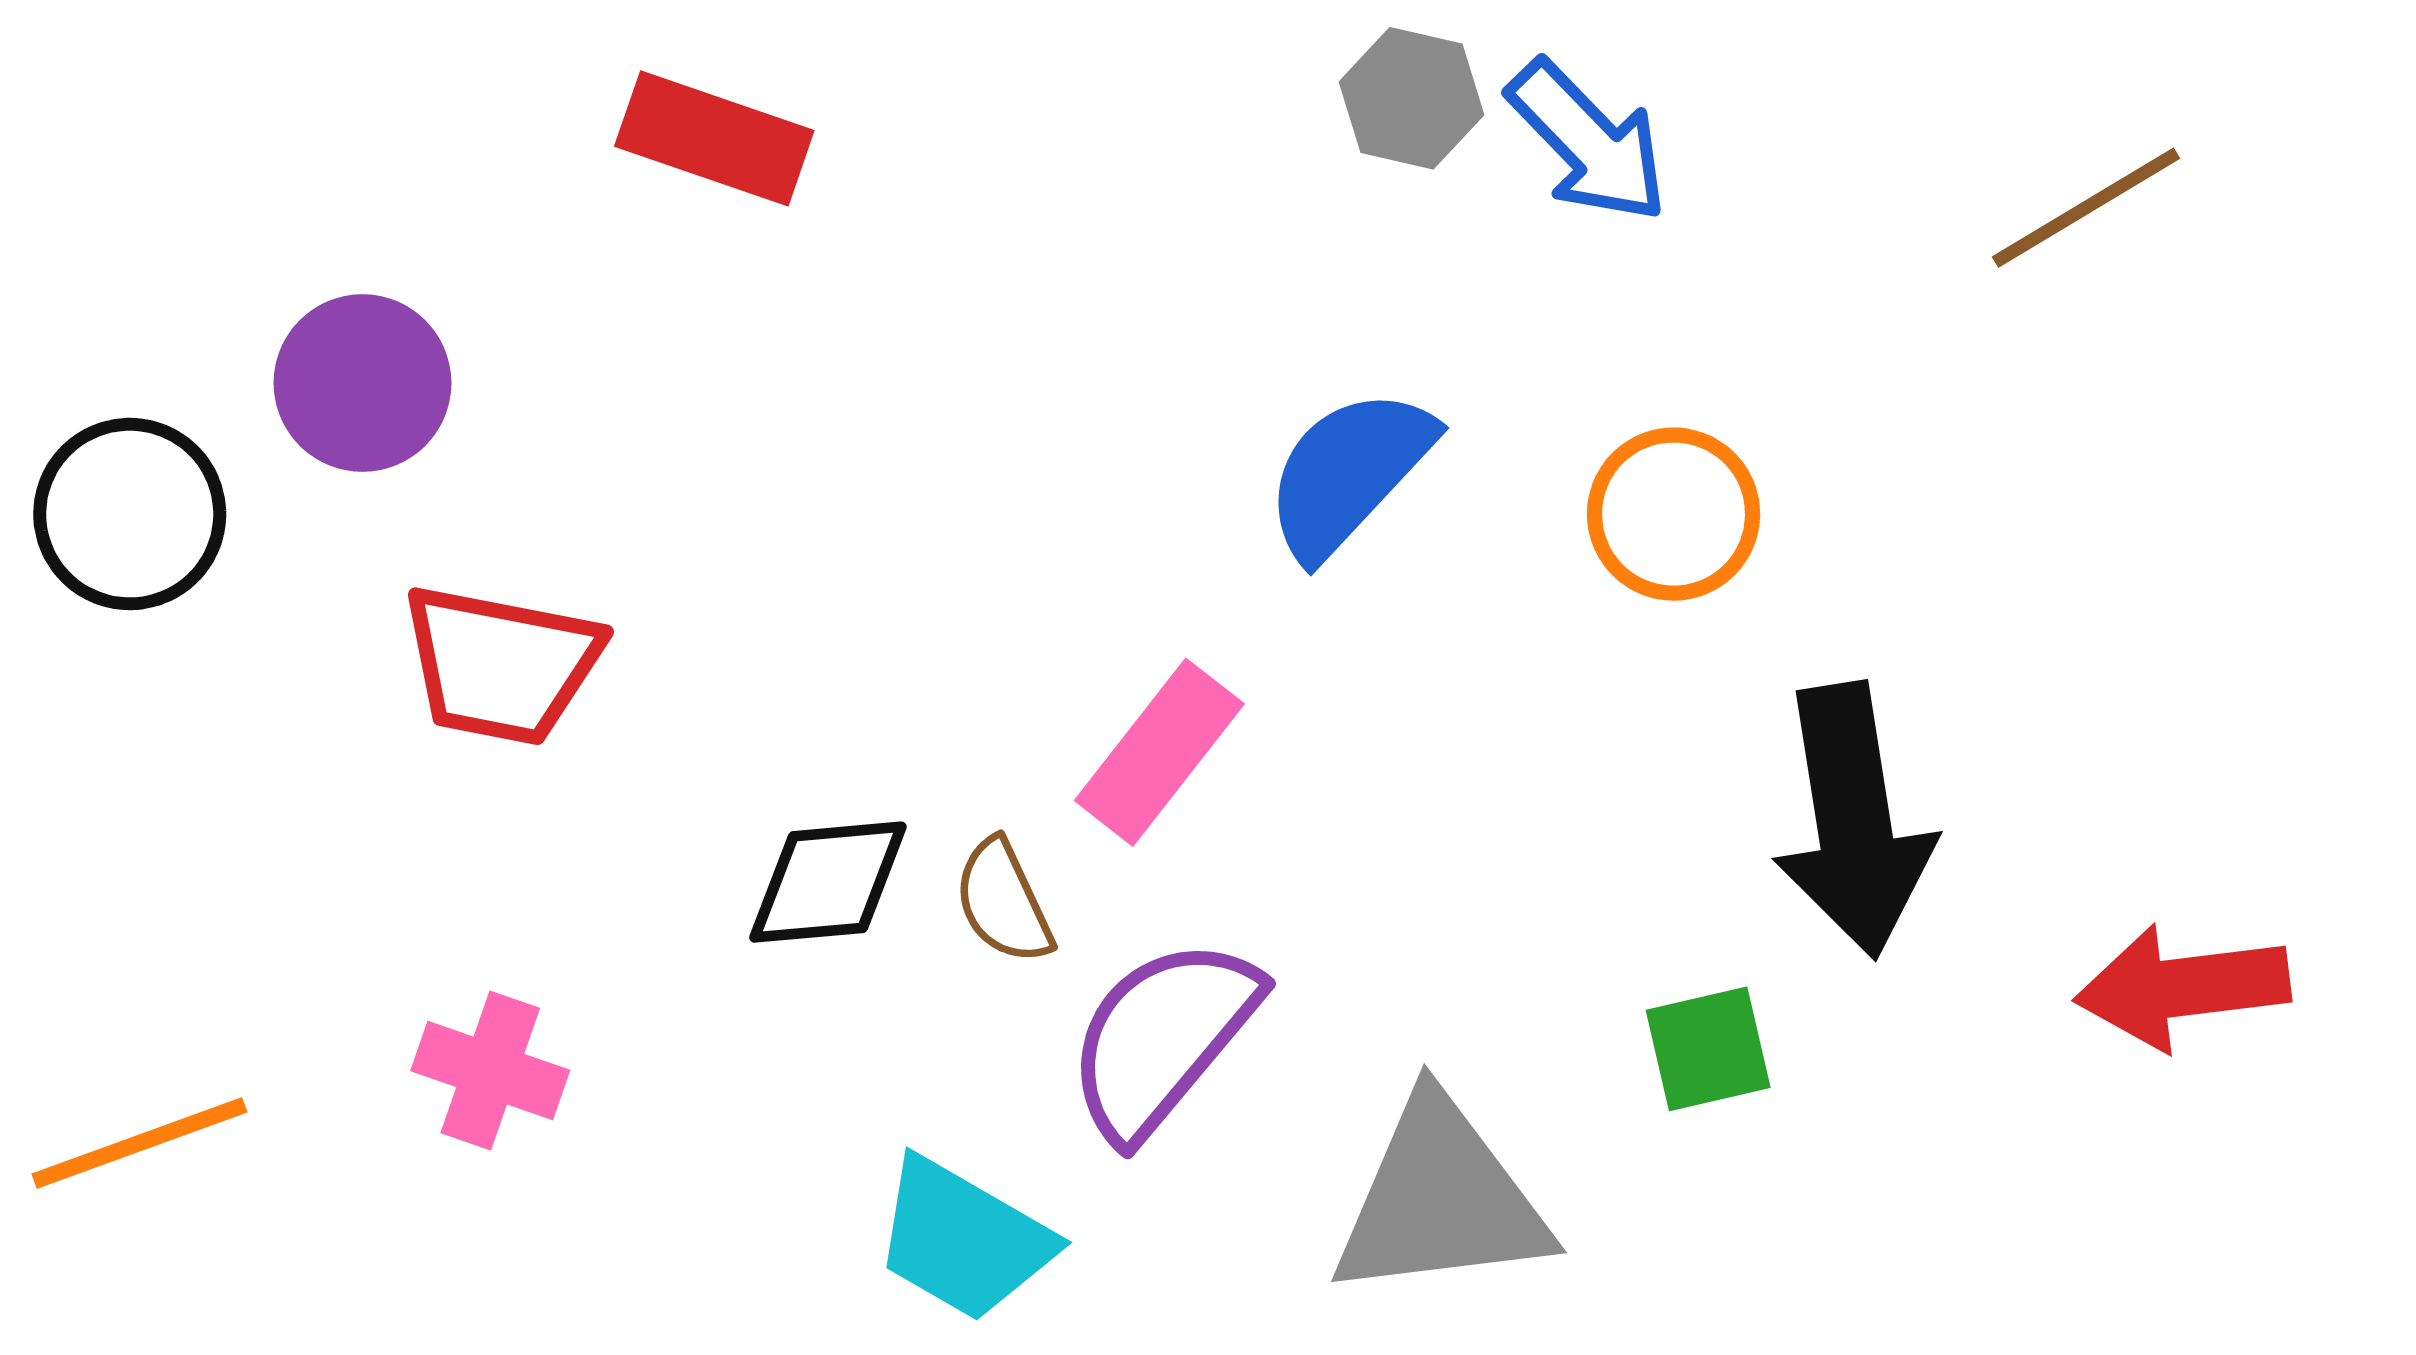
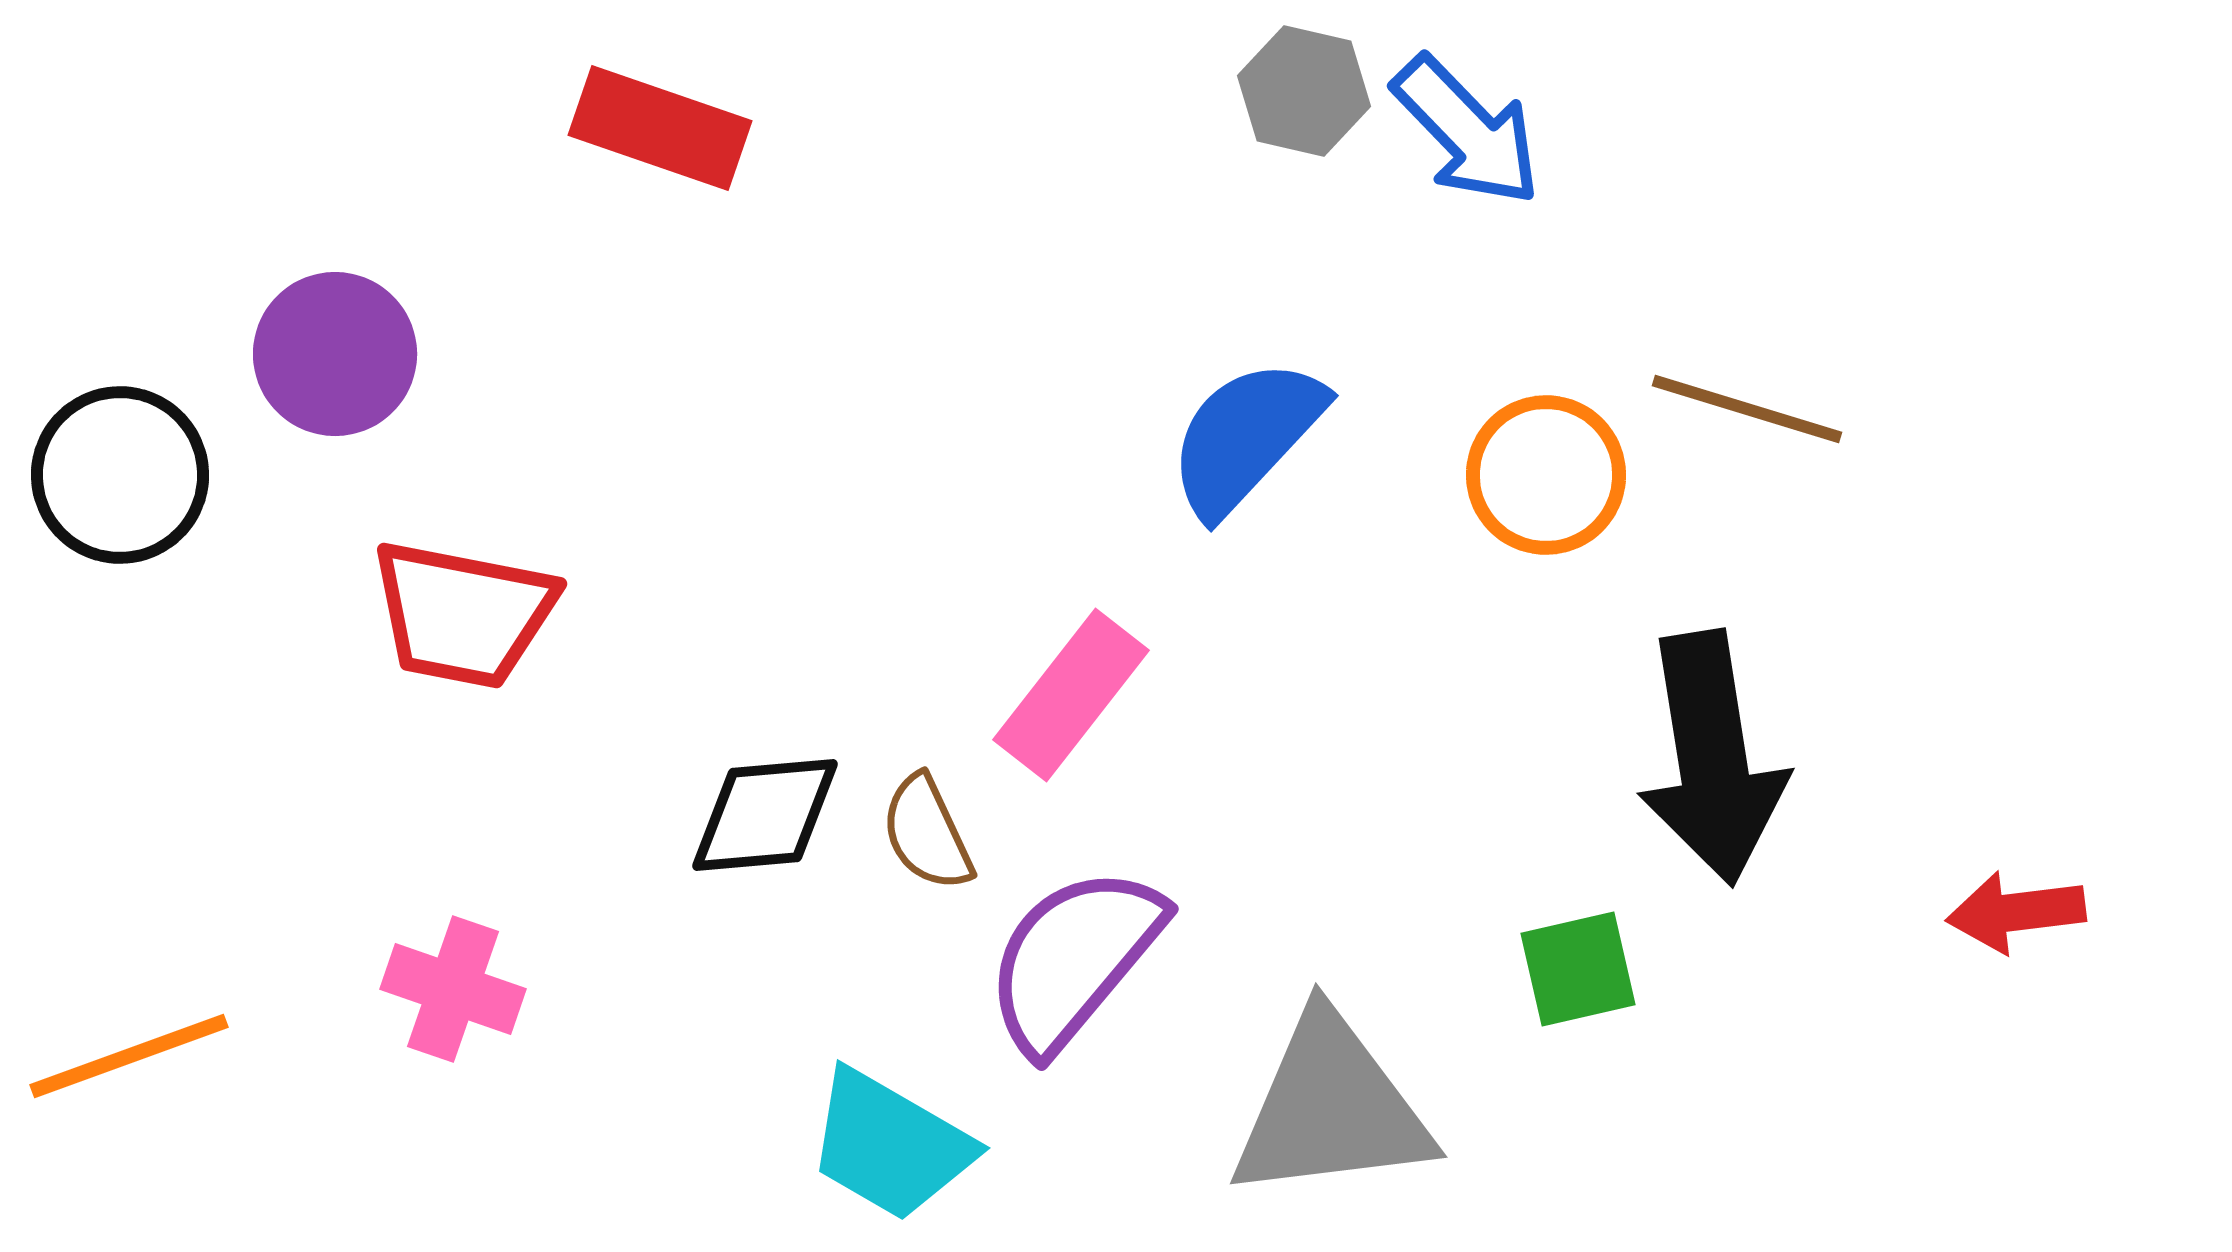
brown line: (2086, 208) -> (1747, 409), moved, turned 48
red arrow: (2182, 987) -> (2016, 912), size x0.7

